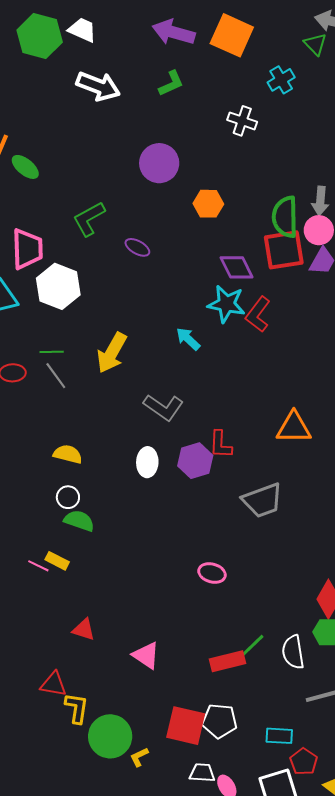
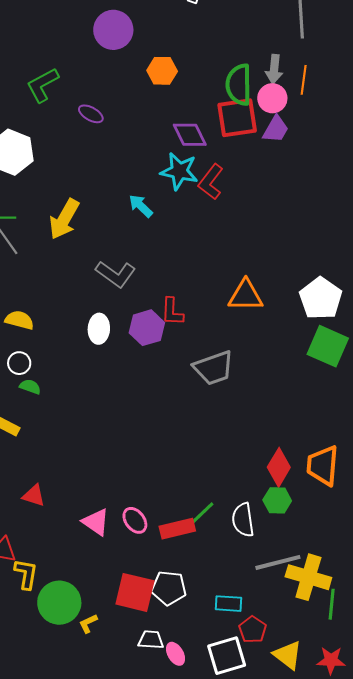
green semicircle: (79, 521) -> (30, 387), size x0.7
pink ellipse: (212, 573) -> (135, 520), moved, turned 36

